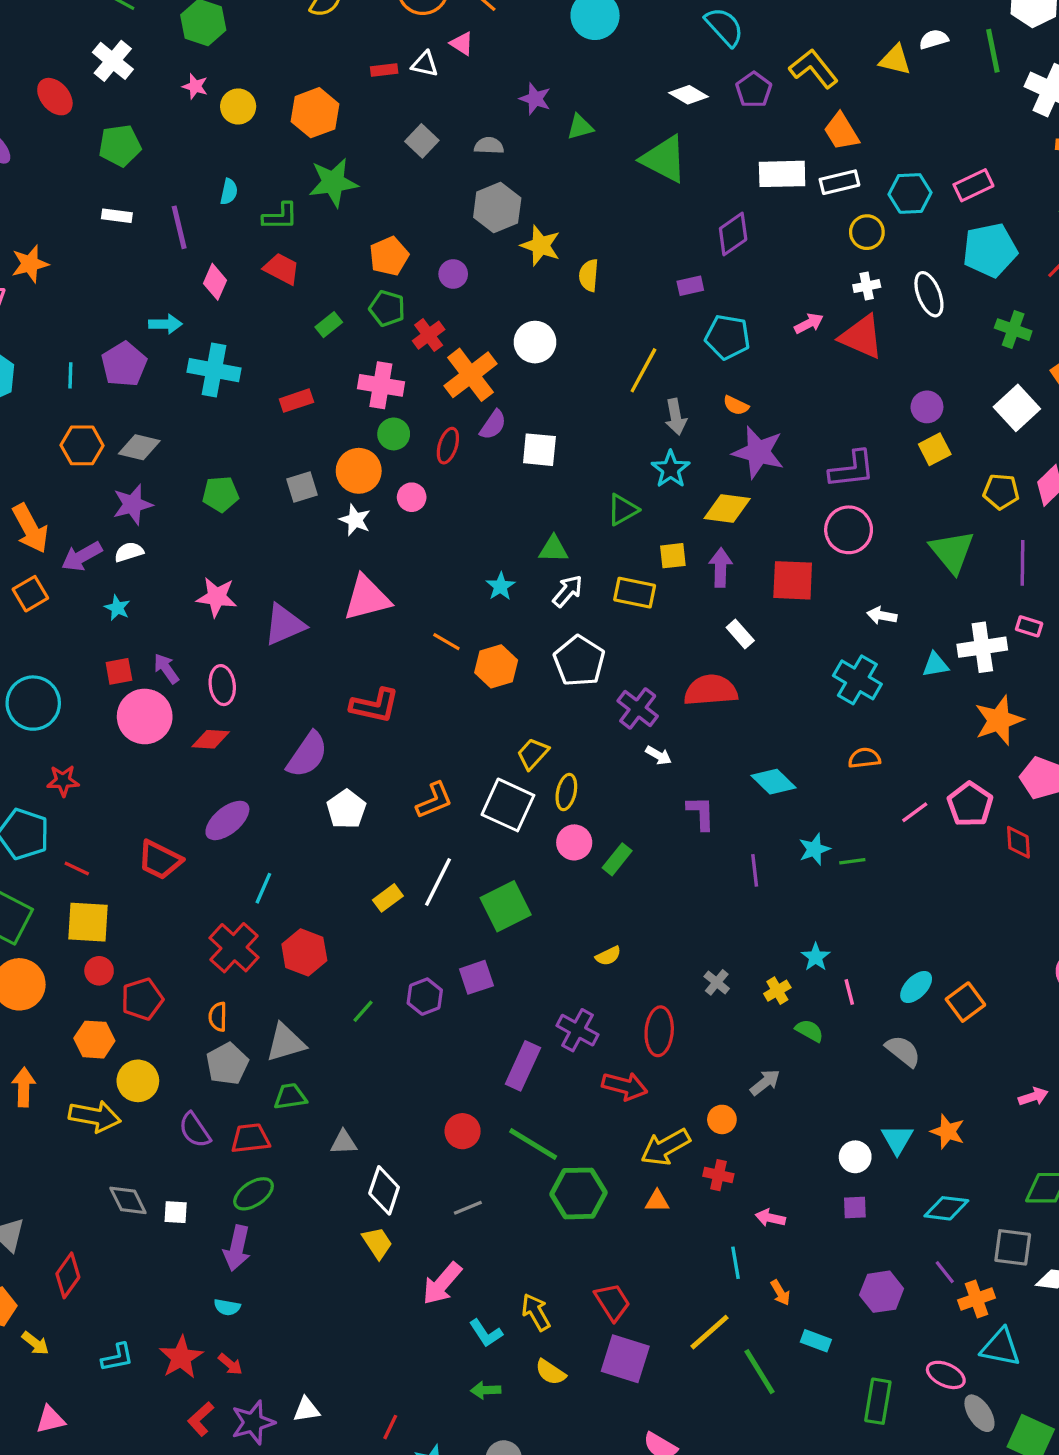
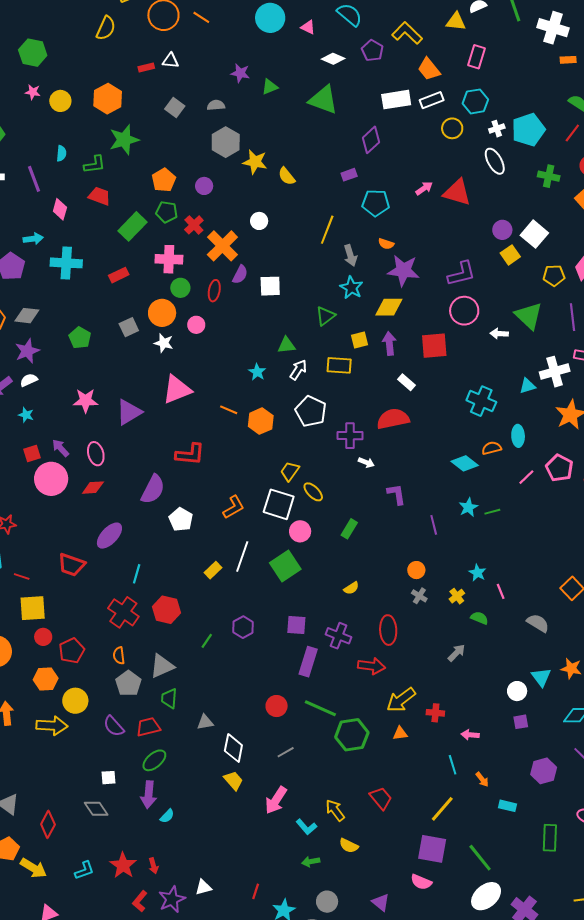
pink triangle: (462, 43) -> (308, 27), moved
pink rectangle: (973, 185) -> (477, 57), moved, turned -40
yellow semicircle: (589, 275) -> (287, 176), turned -36
white cross: (867, 286) -> (497, 129), moved
green rectangle: (329, 325) -> (132, 226), size x1.8
white circle: (535, 342) -> (259, 221), size x0.7
white square: (1017, 408) -> (534, 234), moved
green pentagon: (220, 494) -> (80, 338), turned -30
white arrow: (882, 616) -> (499, 334), moved
purple cross: (638, 708) -> (350, 436), turned -30
cyan diamond: (773, 782) -> (465, 463), moved
yellow ellipse: (566, 792) -> (313, 492), turned -50
pink circle: (574, 842) -> (300, 531), moved
purple square: (476, 977) -> (296, 625), moved, turned 30
cyan ellipse: (916, 987) -> (518, 436), moved, turned -40
green trapezoid: (290, 1096) -> (169, 698), turned -70
orange circle: (722, 1119) -> (416, 570), moved
gray diamond: (128, 1200) -> (96, 809), moved
cyan semicircle: (227, 1307) -> (167, 816), moved, turned -49
yellow arrow: (35, 1343) -> (33, 868), size x1.5
purple square: (625, 1359) -> (432, 849), moved
red arrow: (230, 1364) -> (153, 866), turned 42
green line: (760, 1372) -> (480, 858), moved

